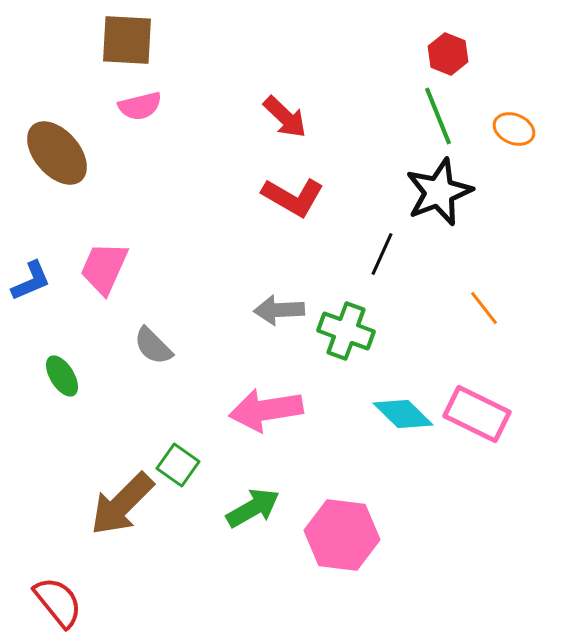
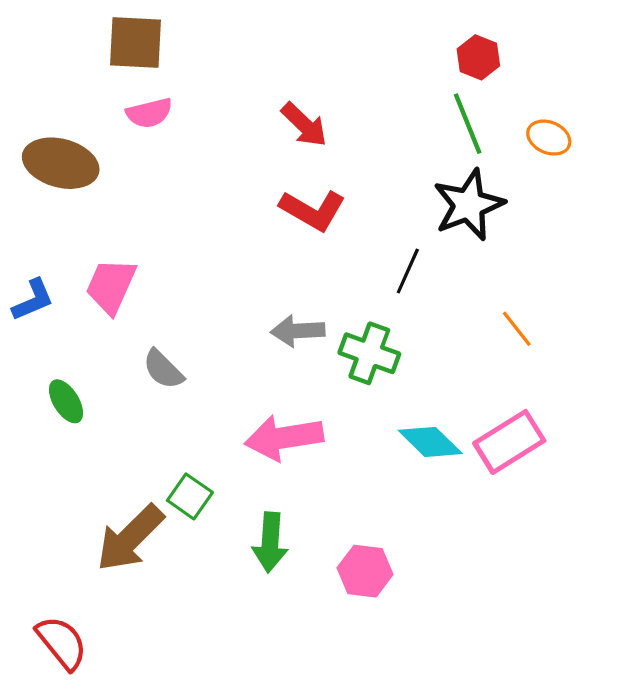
brown ellipse: (57, 153) -> (61, 163), turned -34
pink rectangle: (477, 414) -> (509, 442), turned -58
green arrow: (253, 508) -> (270, 542), turned 124
pink hexagon: (342, 535) -> (365, 571), size x0.7

